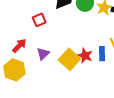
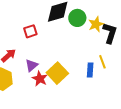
red star: (85, 56) -> (40, 79), moved

